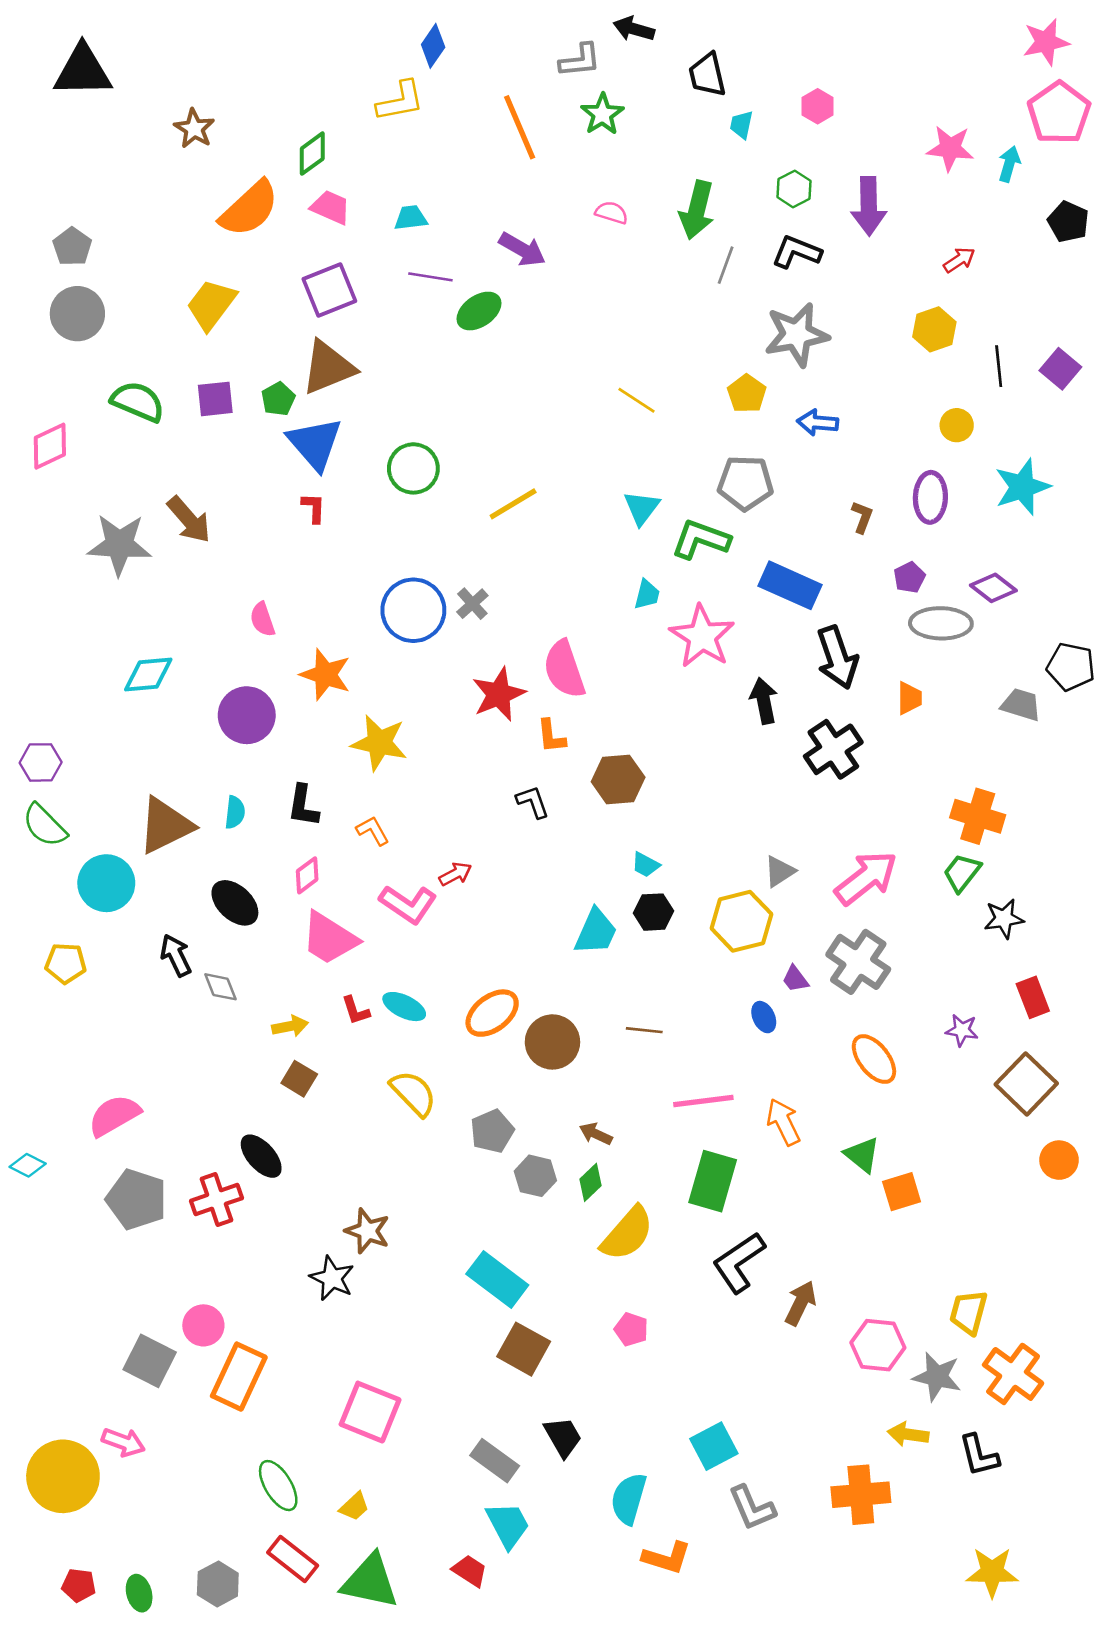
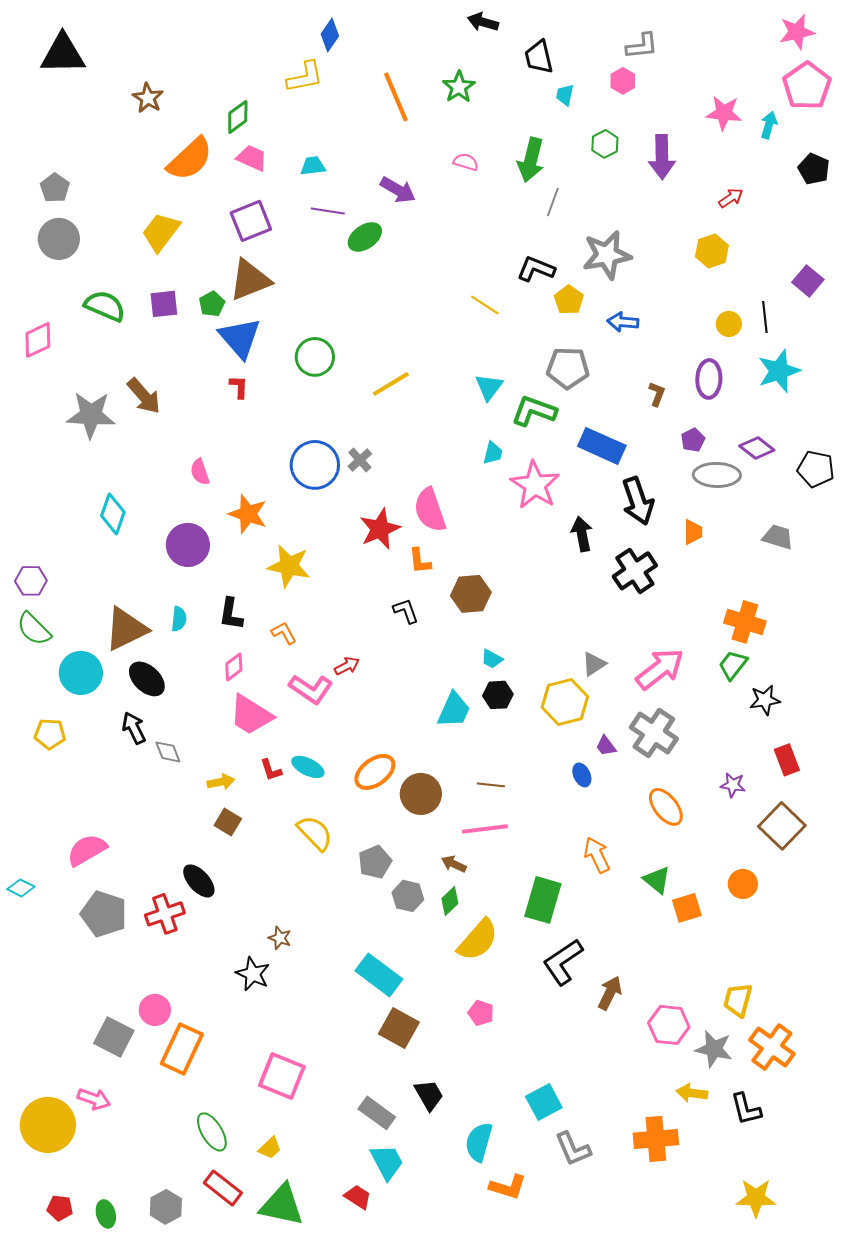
gray L-shape: (580, 60) -> (642, 46), moved
black L-shape: (797, 252) -> (536, 269), moved
black line: (999, 366) -> (765, 317), moved
black pentagon: (1071, 667) -> (816, 469), moved
cyan diamond: (148, 675) -> (113, 514), turned -66
black ellipse: (235, 903) -> (147, 679), moved
pink line: (703, 1101) -> (485, 829), moved
orange circle: (1059, 1160) -> (743, 884), moved
brown star: (367, 1231) -> (280, 938), size x0.7

